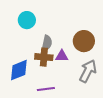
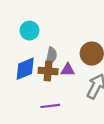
blue diamond: (19, 70) -> (25, 69), moved

